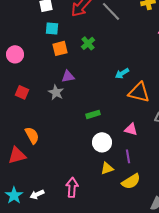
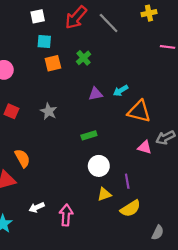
purple triangle: (68, 76) -> (96, 94), moved
pink triangle: (131, 129) -> (145, 147), moved
white arrow: (37, 194) -> (37, 207), moved

